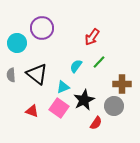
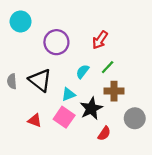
purple circle: (42, 28) -> (56, 42), moved
cyan circle: (17, 43) -> (21, 21), moved
brown cross: (122, 84) -> (114, 91), moved
gray circle: (114, 106) -> (135, 118), moved

